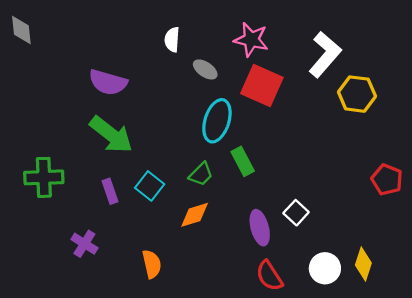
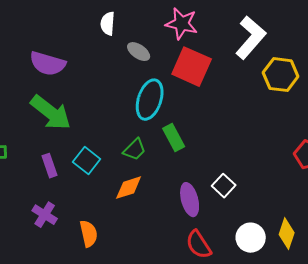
purple cross: (84, 244) -> (45, 215), moved

